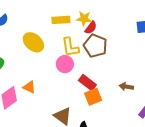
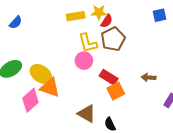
yellow ellipse: (33, 42) -> (41, 74), moved
brown pentagon: (95, 46) -> (113, 39), turned 30
orange triangle: (29, 87) -> (50, 88), size x1.5

